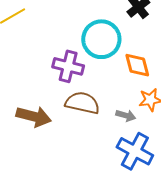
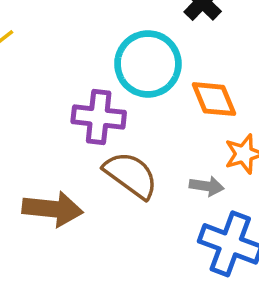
brown semicircle: (82, 103) -> (131, 175), turned 32

